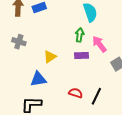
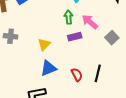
blue triangle: (38, 79) -> (48, 68), moved
red semicircle: (76, 93) -> (77, 75), turned 56

